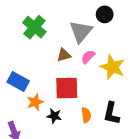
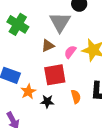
pink semicircle: (88, 57) -> (70, 52), moved

